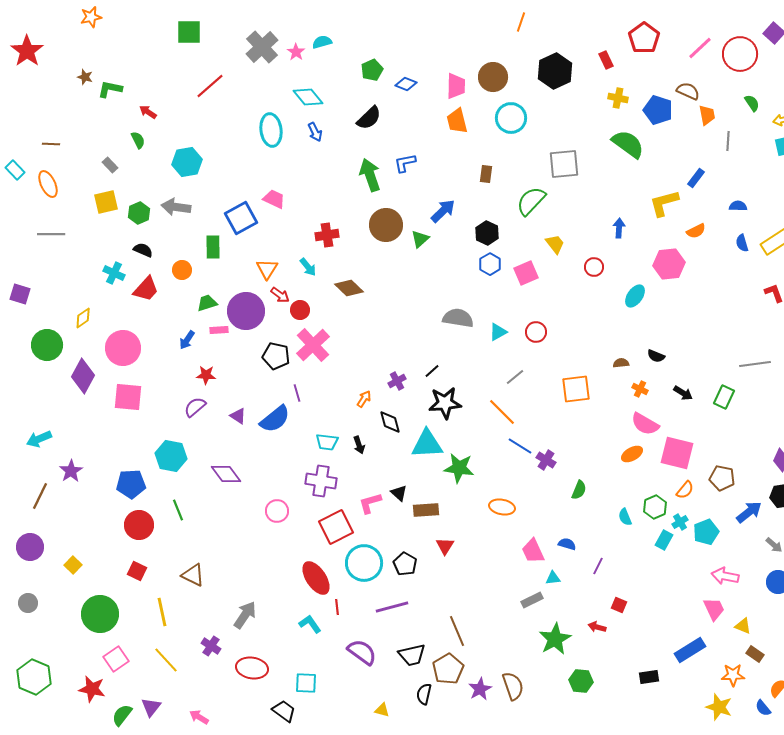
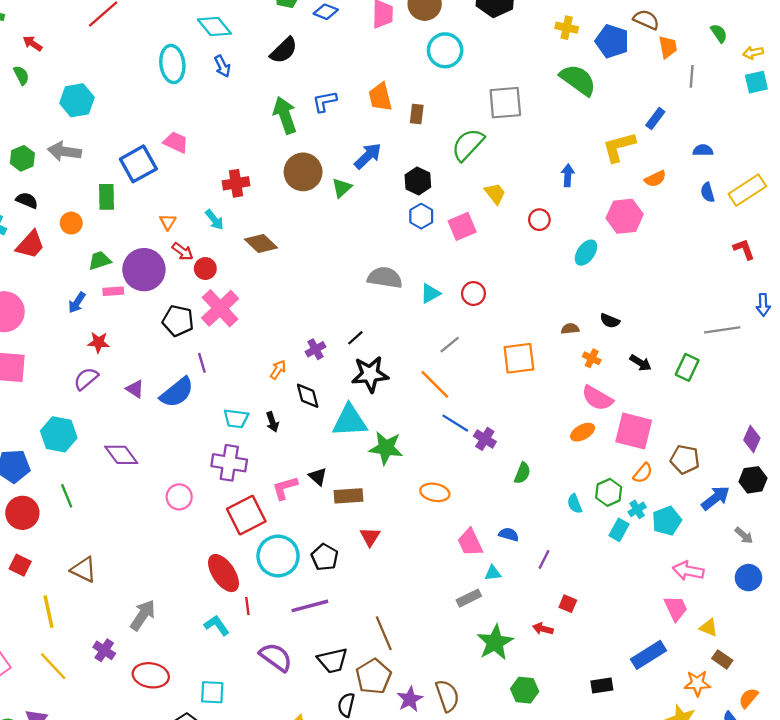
orange trapezoid: (457, 121) -> (380, 97), moved
orange triangle: (267, 269) -> (168, 222), size x0.7

